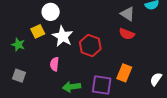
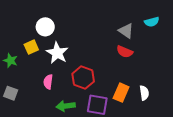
red hexagon: (90, 45) -> (83, 78), moved
white semicircle: (156, 79) -> (144, 93), moved, turned 136

